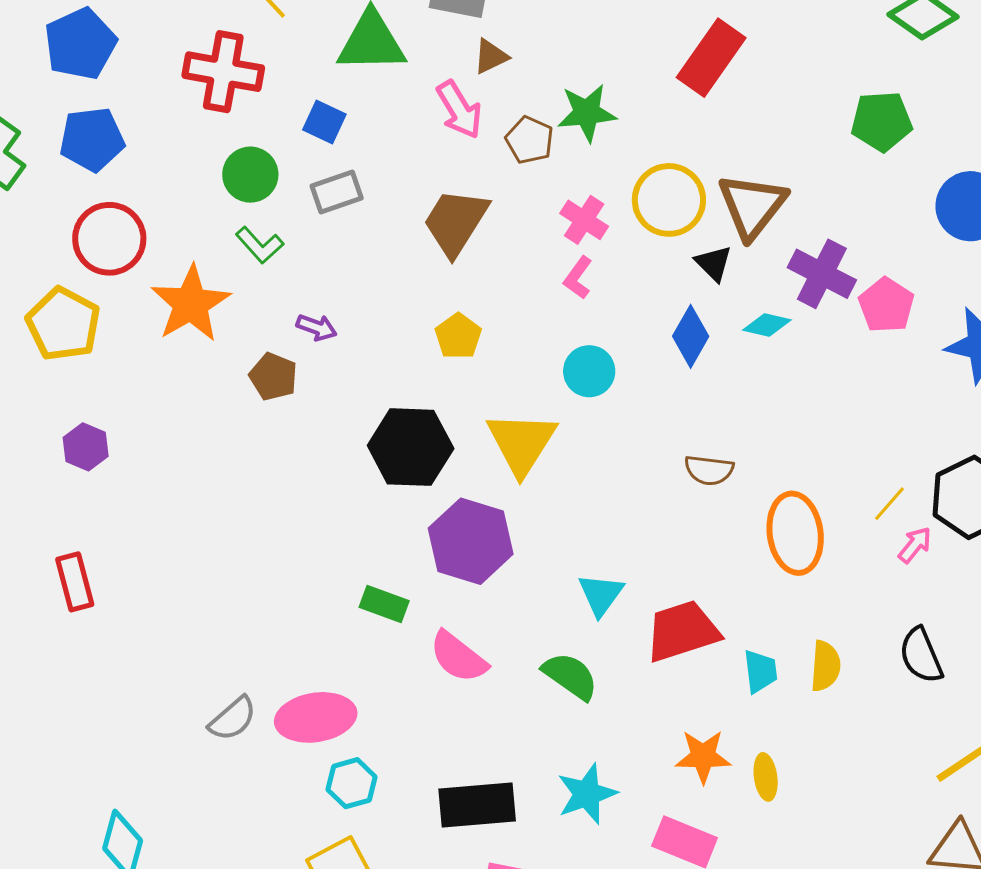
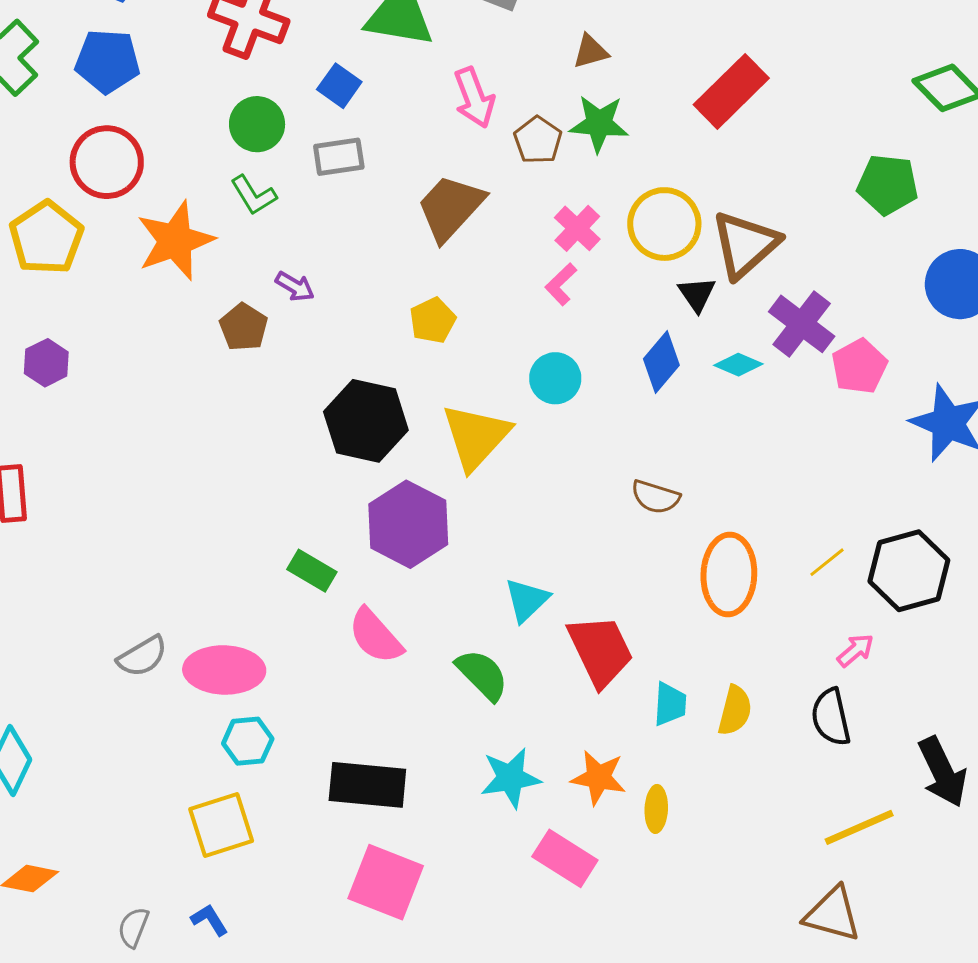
brown triangle: (491, 56) -> (591, 51), moved
pink arrow: (915, 545) -> (855, 650), moved
red trapezoid: (682, 631) -> (600, 651), turned 72
cyan star: (587, 794) -> (510, 778), moved

